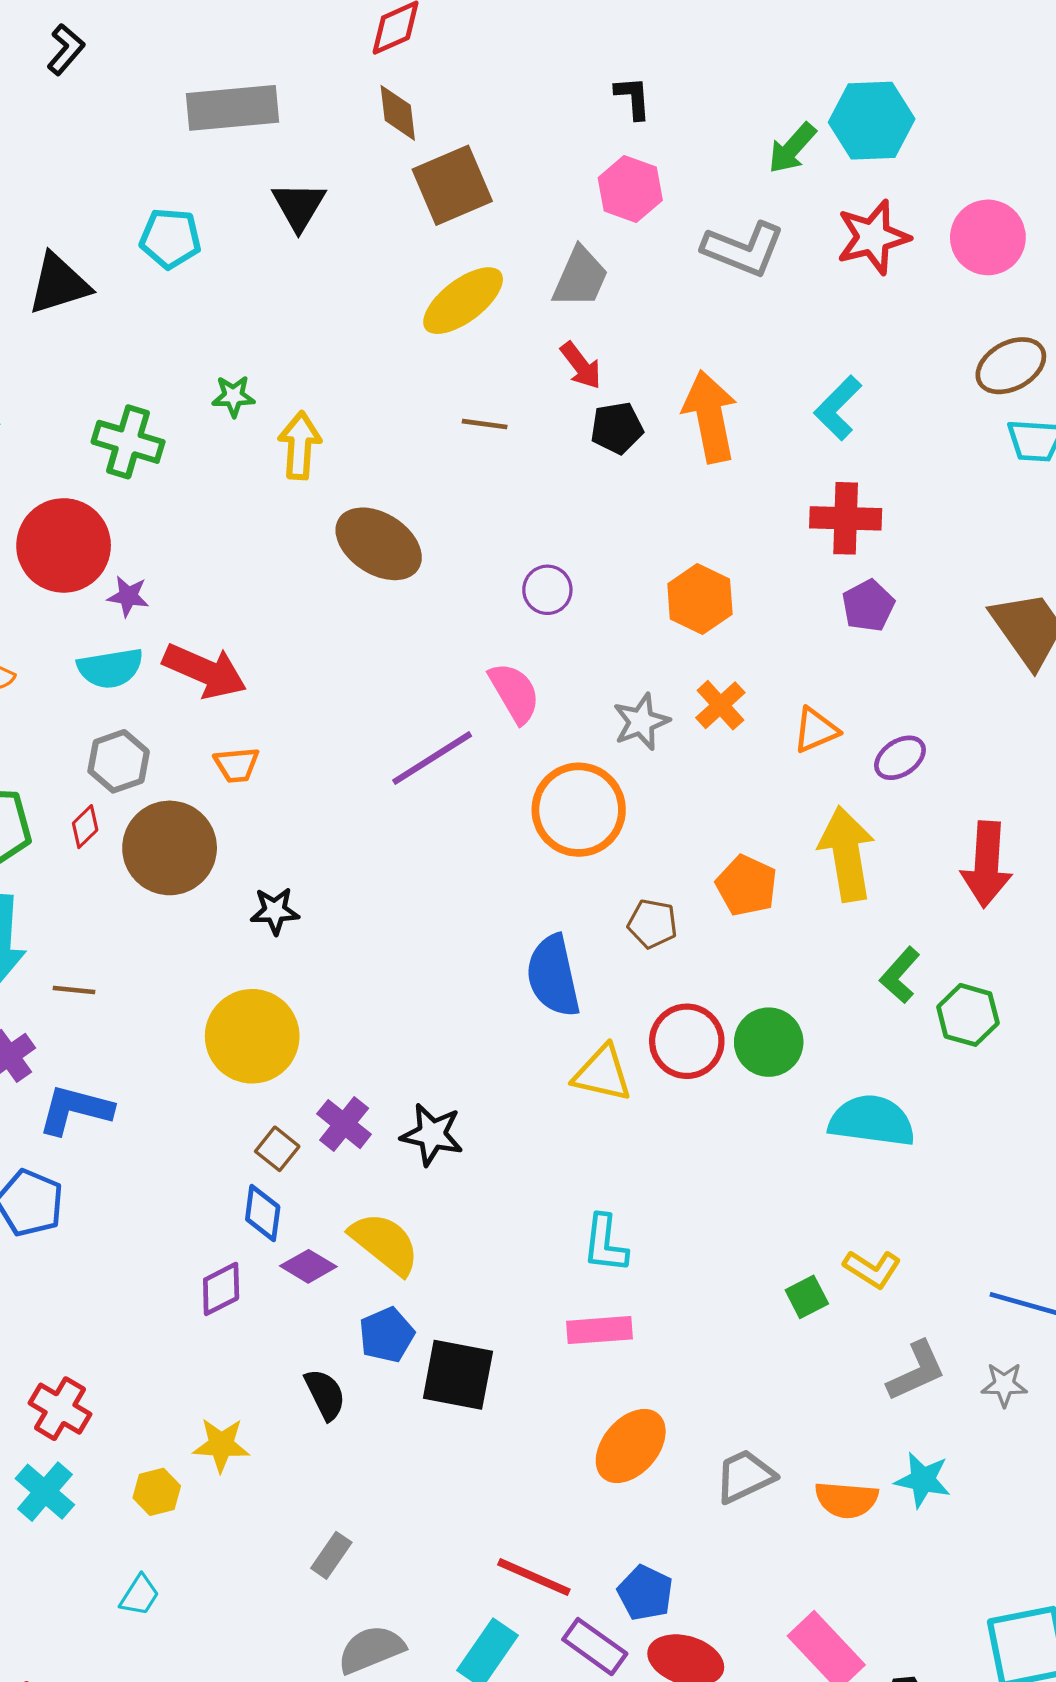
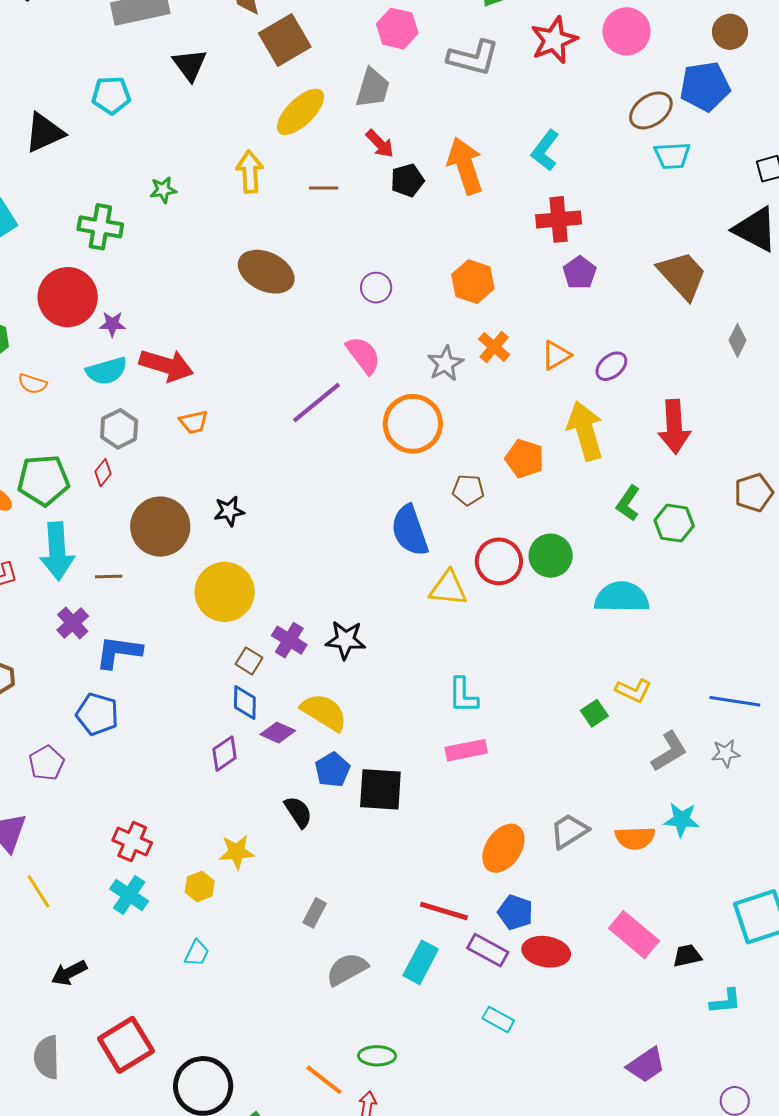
yellow arrow: (300, 445) -> (250, 172), moved
brown circle: (170, 848) -> (160, 527), moved
orange ellipse: (631, 1446) -> (503, 848), moved

